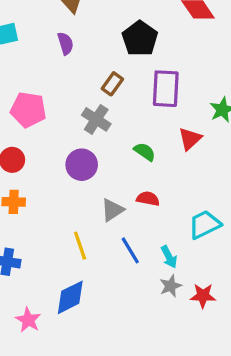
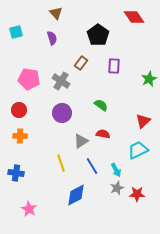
purple rectangle: (166, 89) -> (114, 66), size x0.7
gray cross: (96, 119) -> (61, 81), moved
red triangle: (190, 139) -> (143, 121), moved
blue diamond: (70, 297) -> (76, 195), moved

